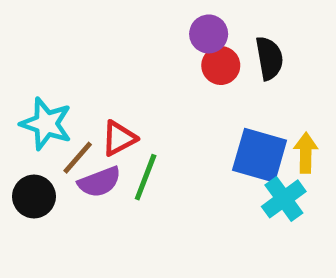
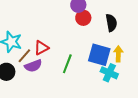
black semicircle: (269, 58) -> (111, 23), moved
green line: (146, 177) -> (67, 64), moved
cyan cross: (284, 199) -> (109, 73), turned -30

